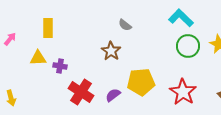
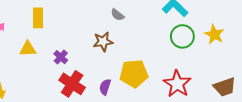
brown star: (111, 51) -> (103, 42), turned 30
purple cross: (60, 66) -> (61, 57), moved, turned 32
purple semicircle: (113, 95) -> (105, 87), turned -35

